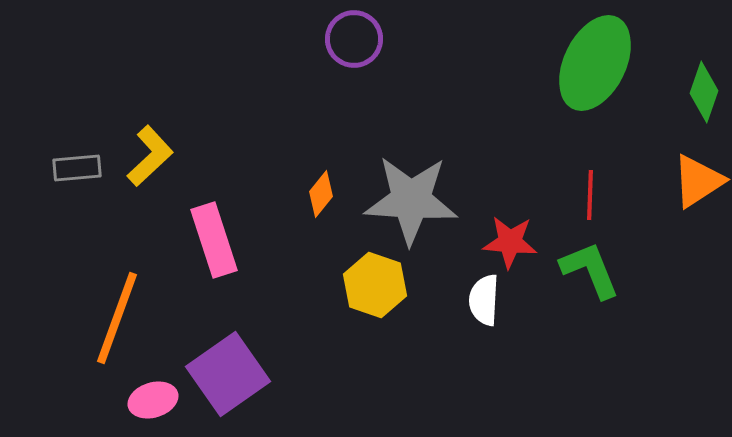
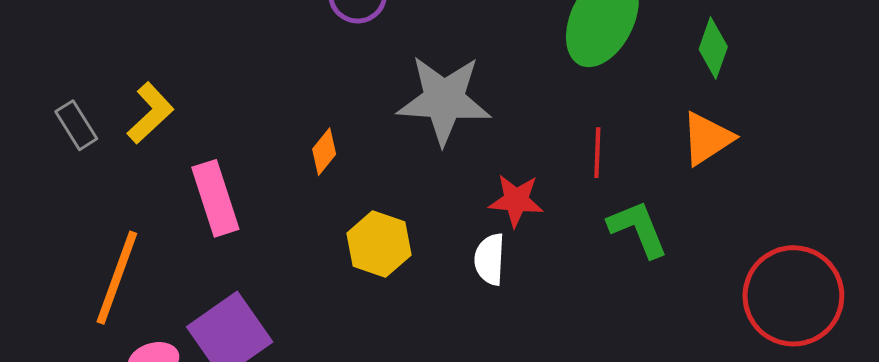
gray rectangle: (77, 168) -> (76, 125), turned 63
gray star: (411, 200) -> (444, 100), moved
green L-shape: (590, 270) -> (638, 229), moved

